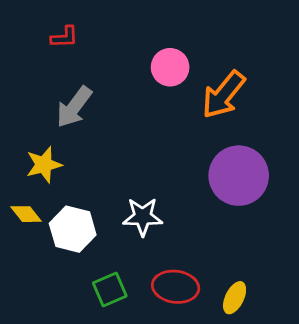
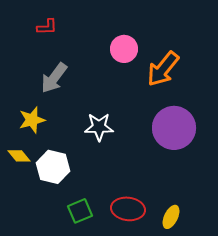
white star: (143, 217) -> (99, 127), moved

